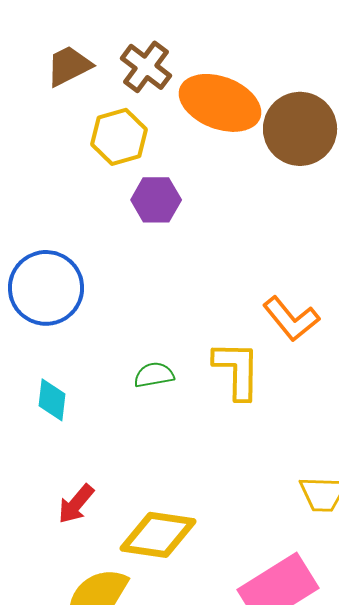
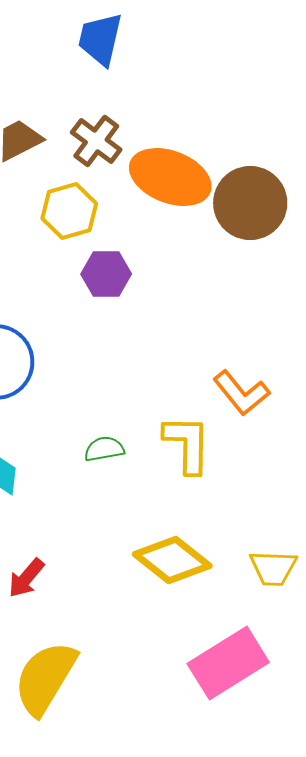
yellow diamond: (158, 535) -> (172, 560), moved, turned 30

